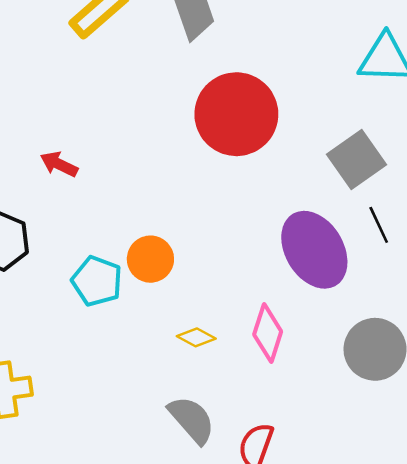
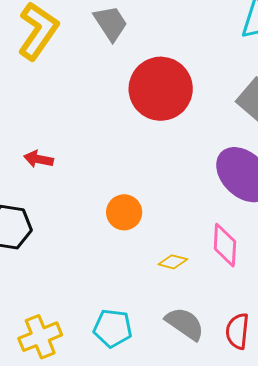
cyan pentagon: (97, 281) -> (113, 328), moved

